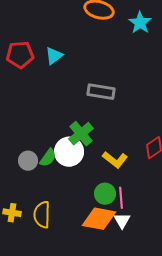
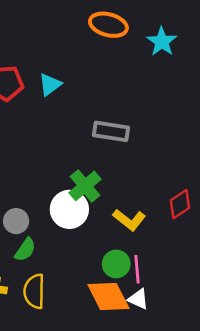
green semicircle: (48, 158) -> (25, 250), moved
orange diamond: (99, 219) -> (108, 296), turned 52
white triangle: (122, 221) -> (138, 299), turned -36

